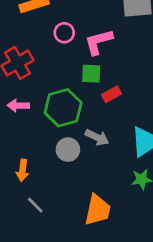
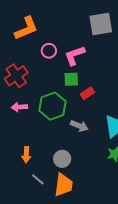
gray circle: (68, 150) -> (62, 159), moved
orange trapezoid: (98, 210) -> (64, 185), moved

